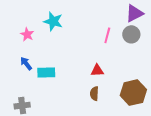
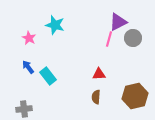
purple triangle: (134, 13) -> (118, 22), moved
cyan rectangle: (46, 72) -> (48, 76), turned 54

